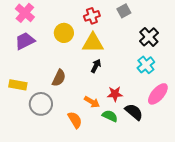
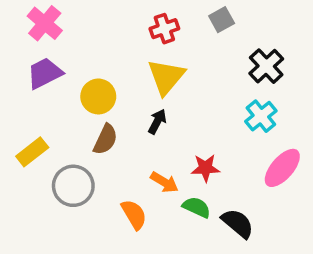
yellow circle: (64, 33) -> (98, 96), moved
yellow triangle: (93, 43) -> (166, 77), turned -50
black arrow: (96, 66) -> (157, 121), moved
yellow rectangle: (18, 85) -> (32, 152), turned -48
black semicircle: (134, 112) -> (238, 223), moved

